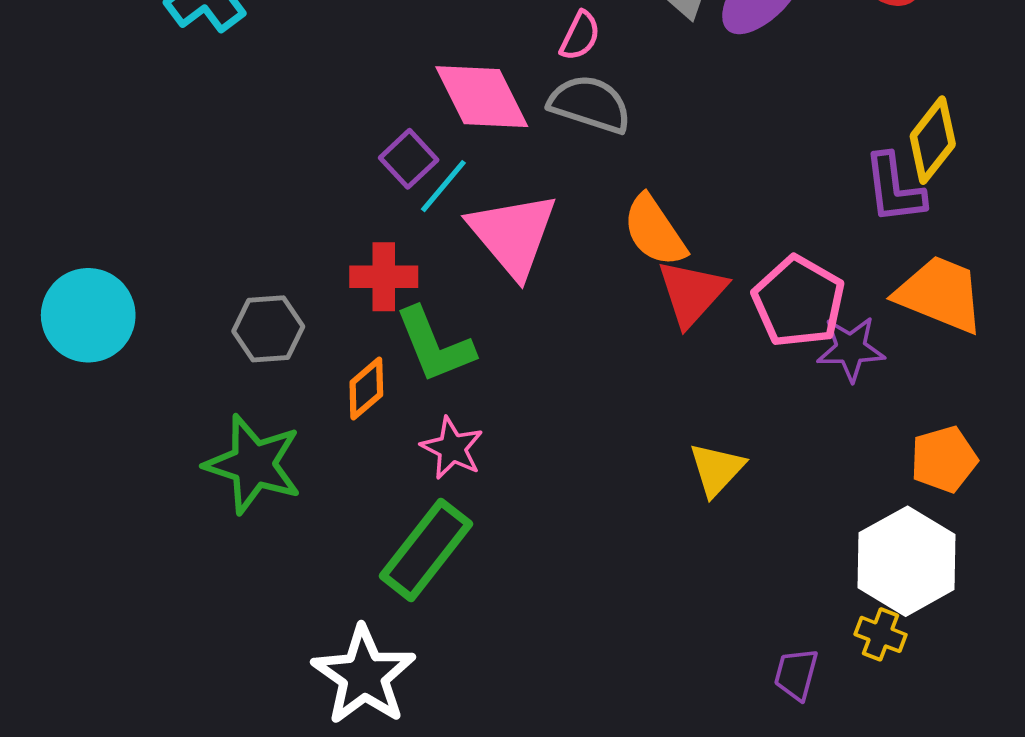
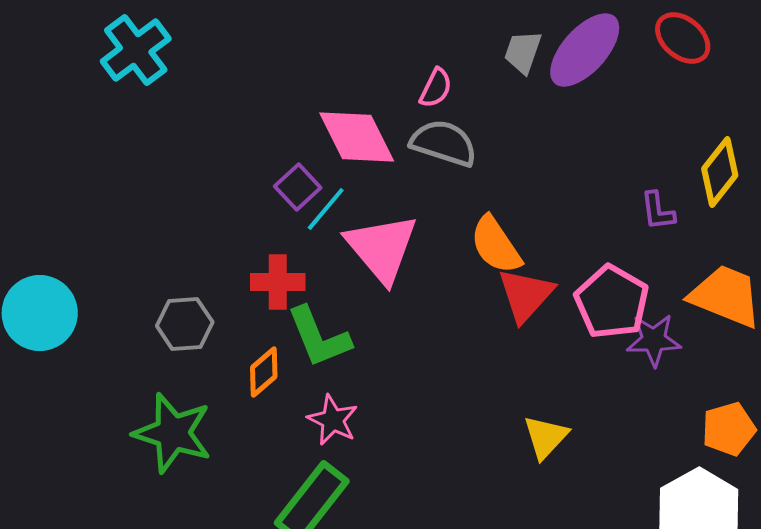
purple L-shape: (894, 189) -> (658, 211), moved, size x0.7

